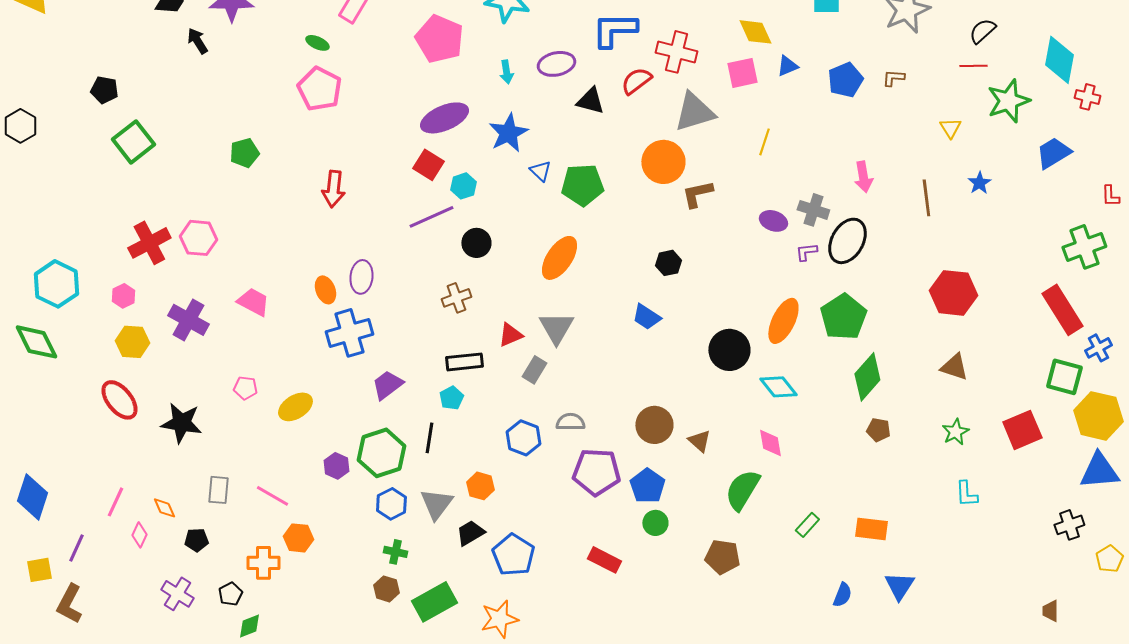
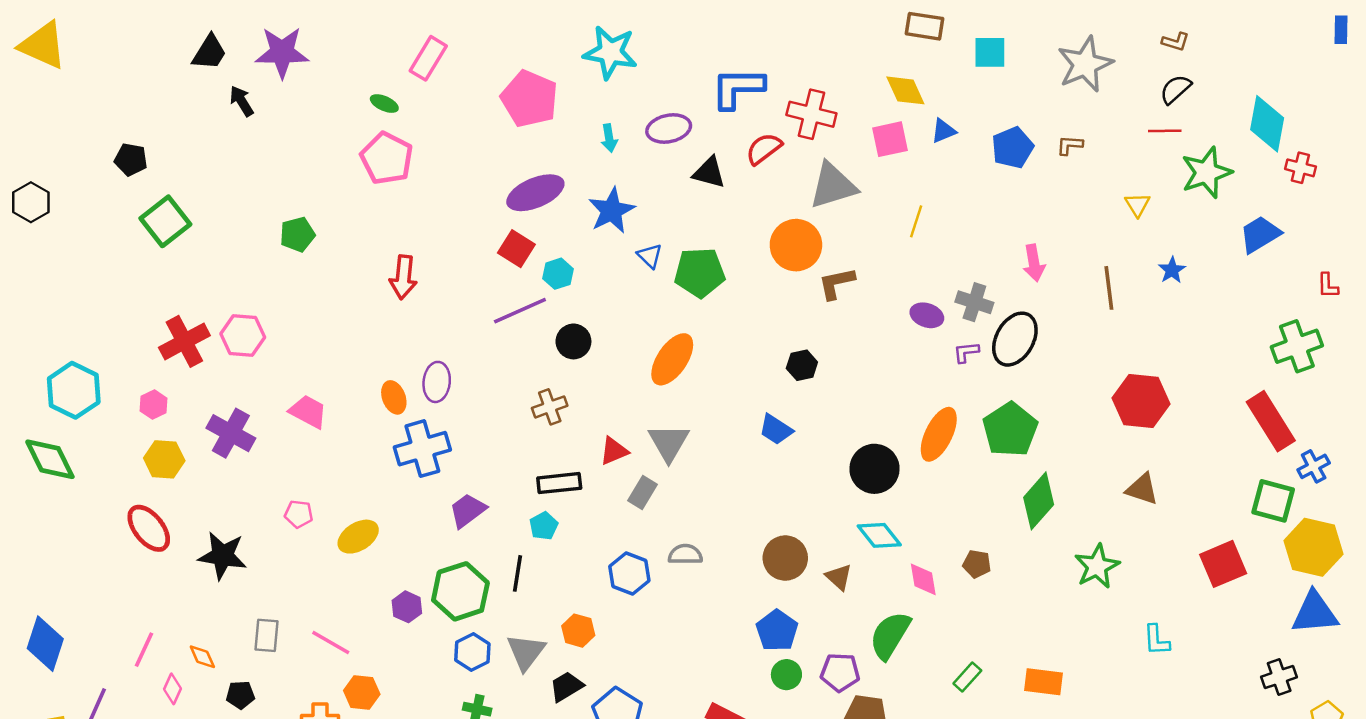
cyan diamond: (778, 387) -> (879, 535), moved
brown pentagon: (878, 430) -> (977, 564), moved
green star: (955, 432) -> (1097, 566), moved, size x1.4
purple pentagon: (596, 472) -> (840, 672), moved, size x0.7

